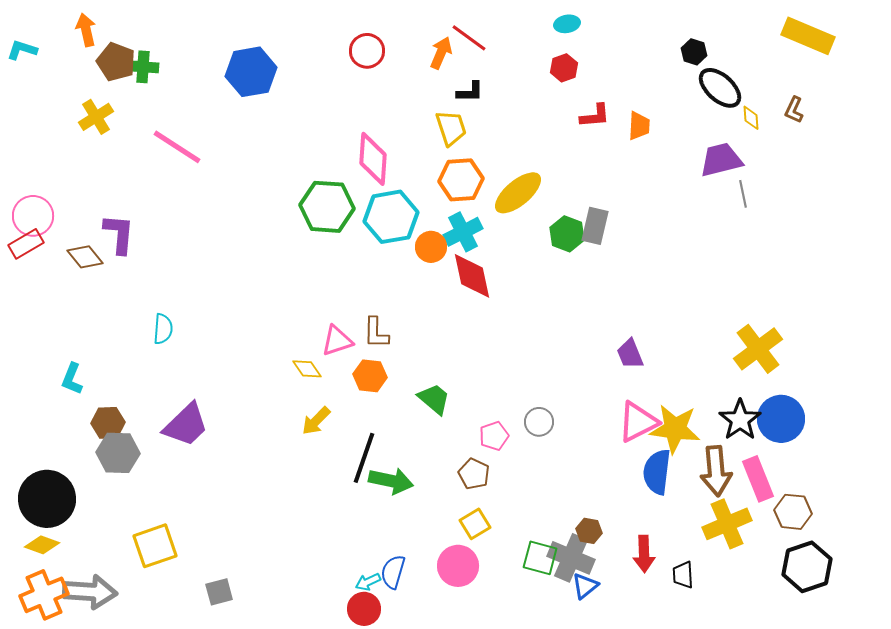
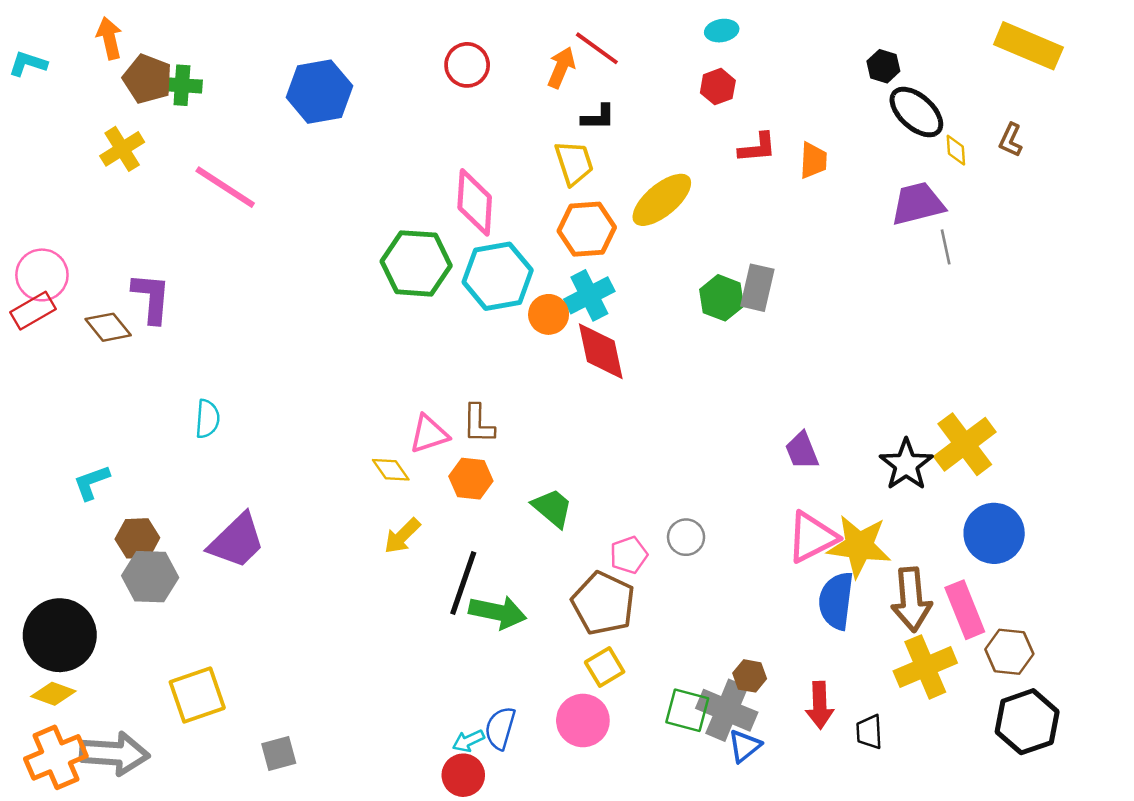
yellow ellipse: (518, 193) -> (662, 200), moved
cyan L-shape: (72, 379) -> (92, 482), turned 48
black star: (740, 420) -> (906, 465), moved
brown pentagon: (474, 474) -> (603, 603), size x1.6

